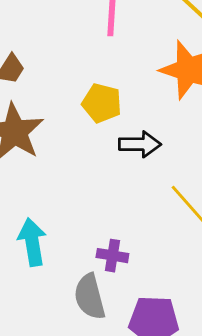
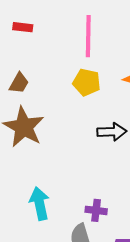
yellow pentagon: (102, 103) -> (87, 82), moved

